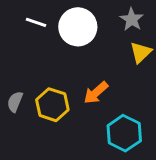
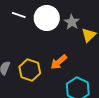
gray star: (132, 19) -> (72, 22), moved

